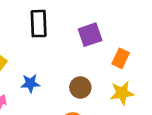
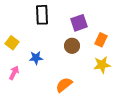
brown circle: (80, 87) -> (72, 46), moved

